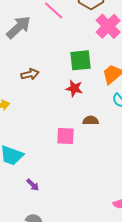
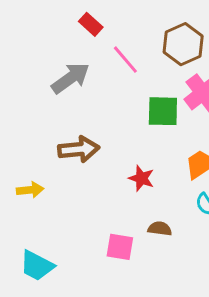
green square: (80, 60) -> (163, 111), moved
brown arrow: (30, 74) -> (79, 149), size x1.5

